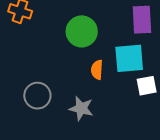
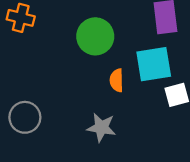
gray circle: (37, 96) -> (25, 117), moved

